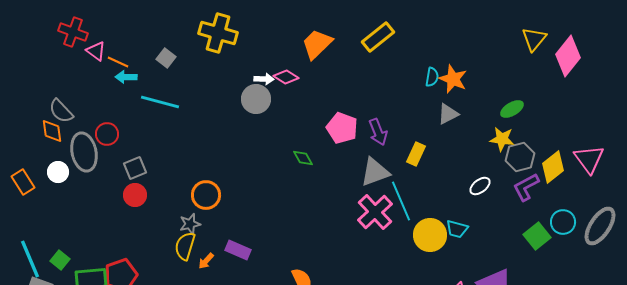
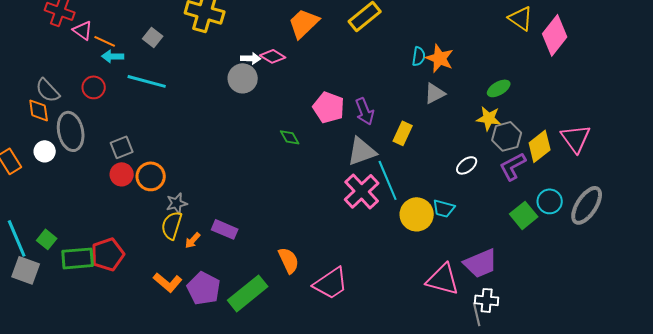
yellow triangle: (534, 39) -> (521, 18), turned -36
red circle: (107, 134) -> (94, 87), moved
orange circle: (206, 195) -> (151, 176), moved

